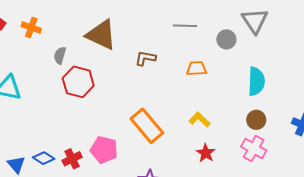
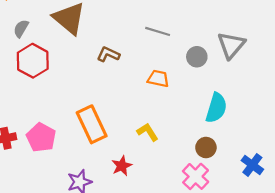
red star: (206, 153) -> (122, 166), moved

